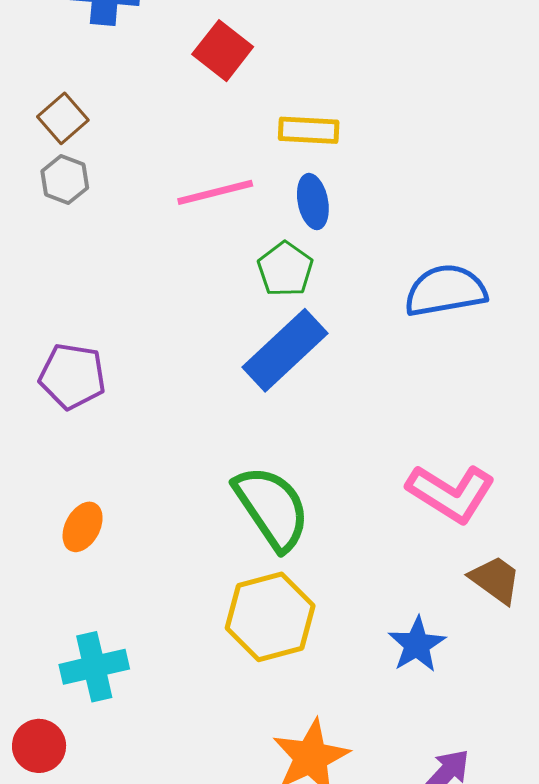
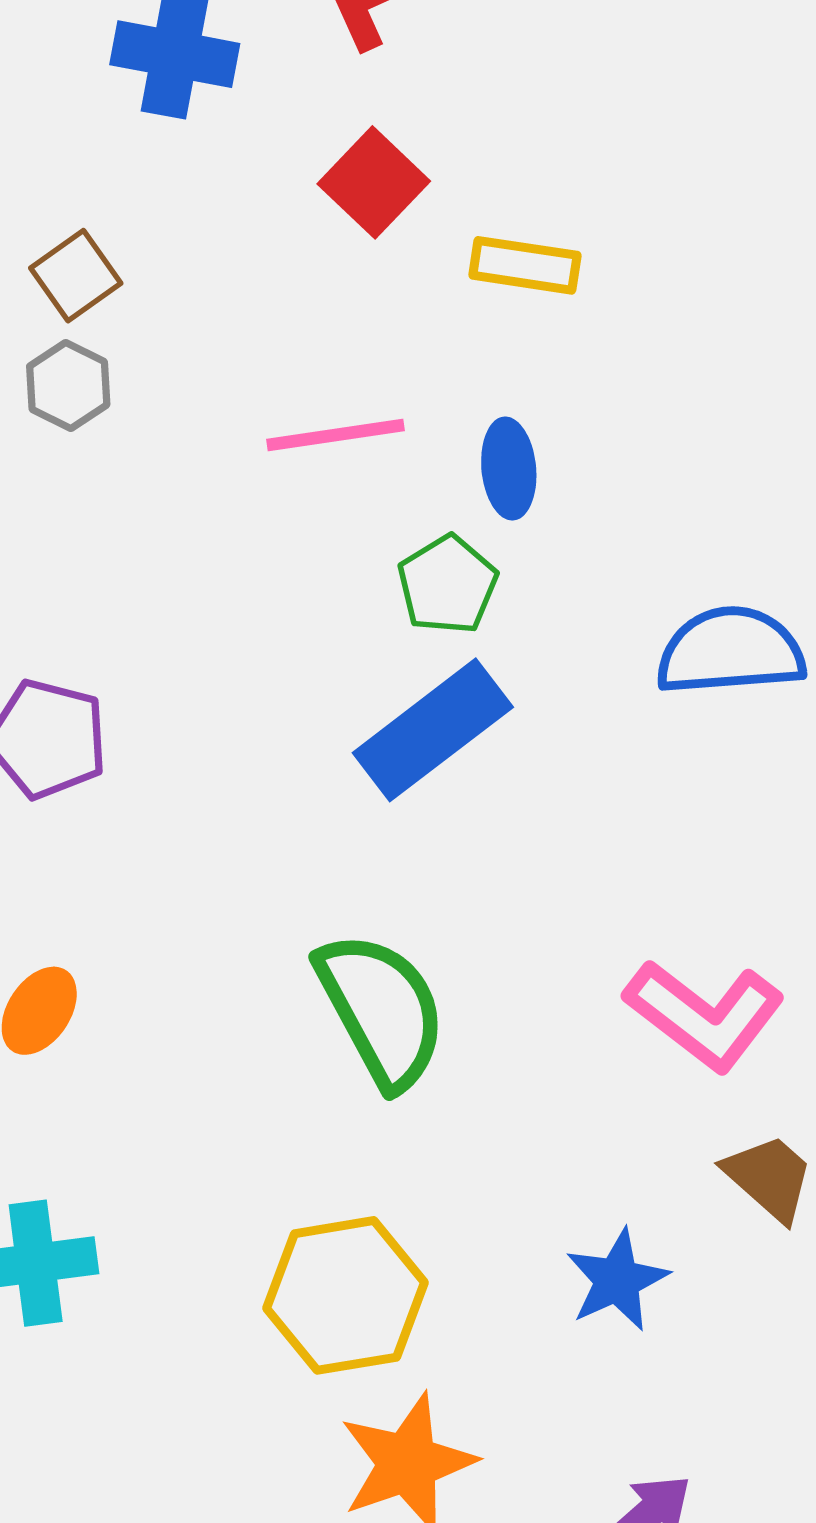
yellow rectangle: (309, 130) -> (525, 265), moved
yellow hexagon: (270, 617) -> (346, 1295), moved

